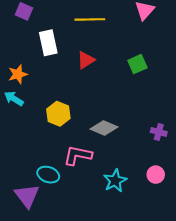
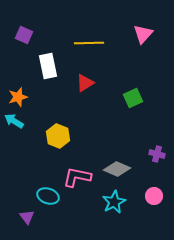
green square: (137, 64) -> (133, 98), moved
gray diamond: (104, 128) -> (117, 169), moved
purple triangle: (27, 196) -> (27, 217), size x0.6

